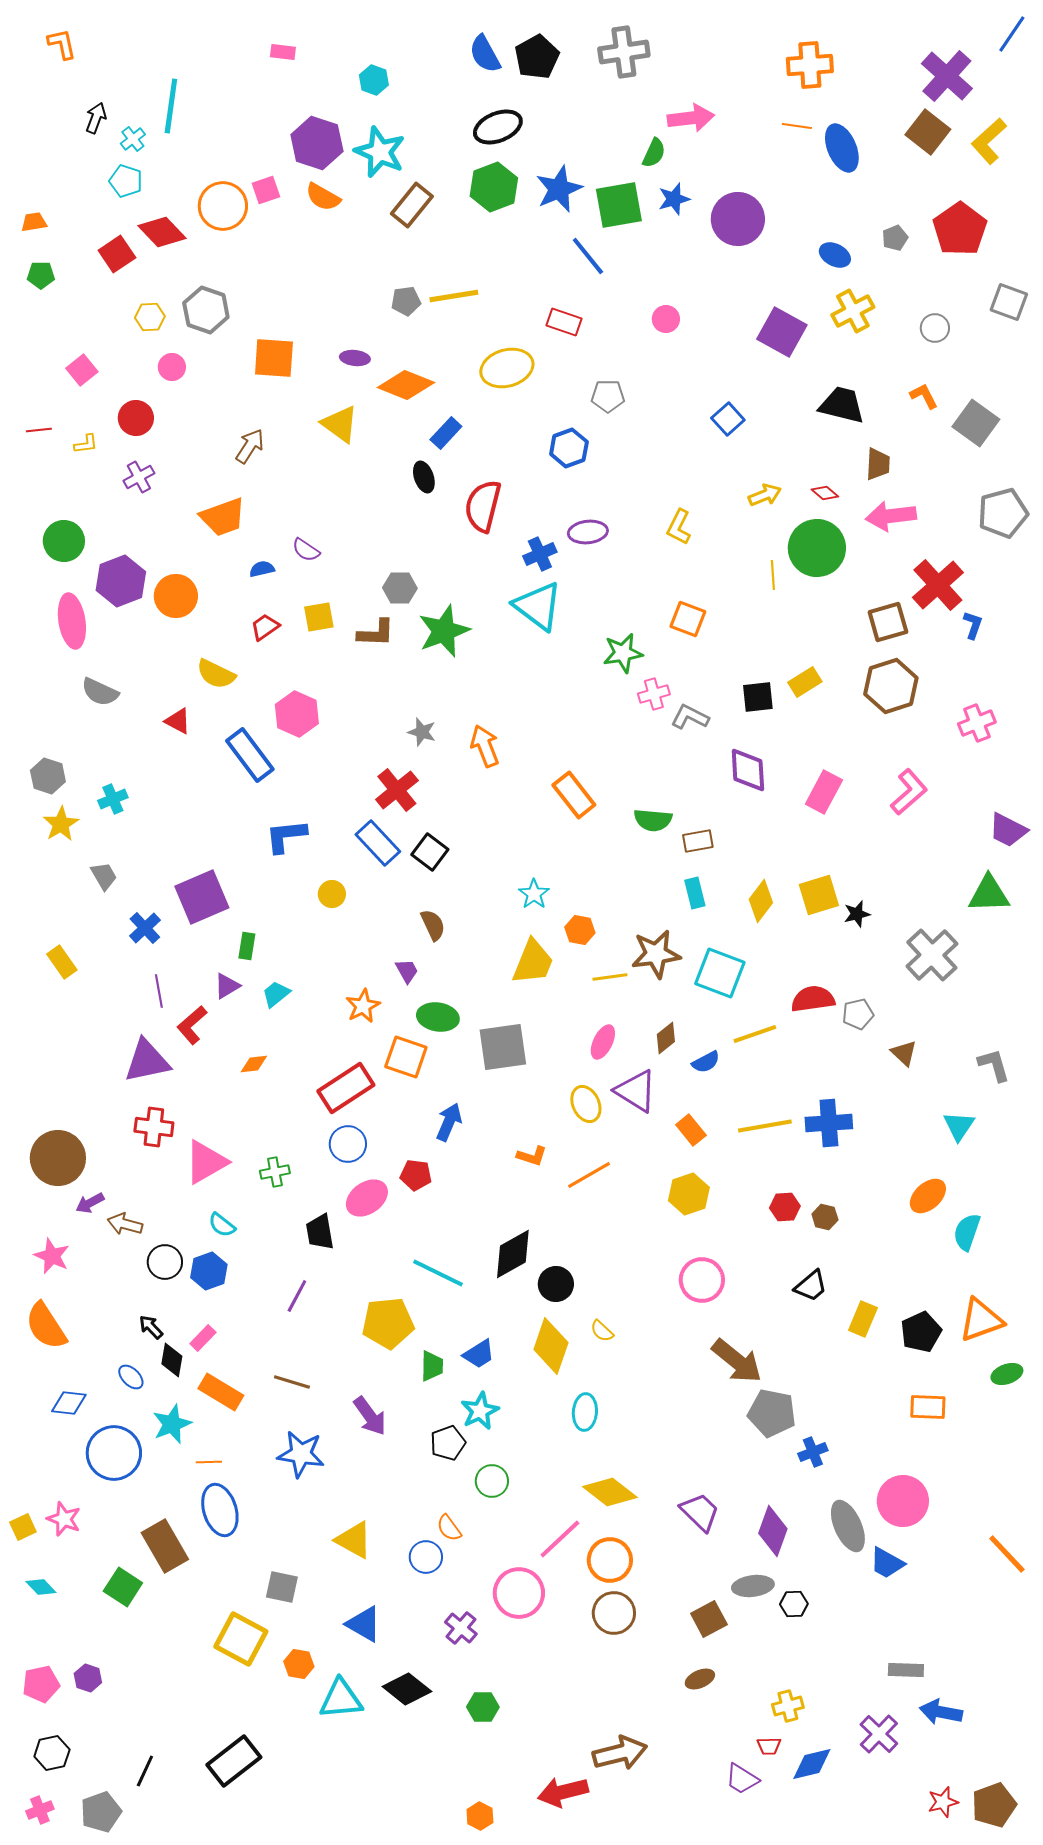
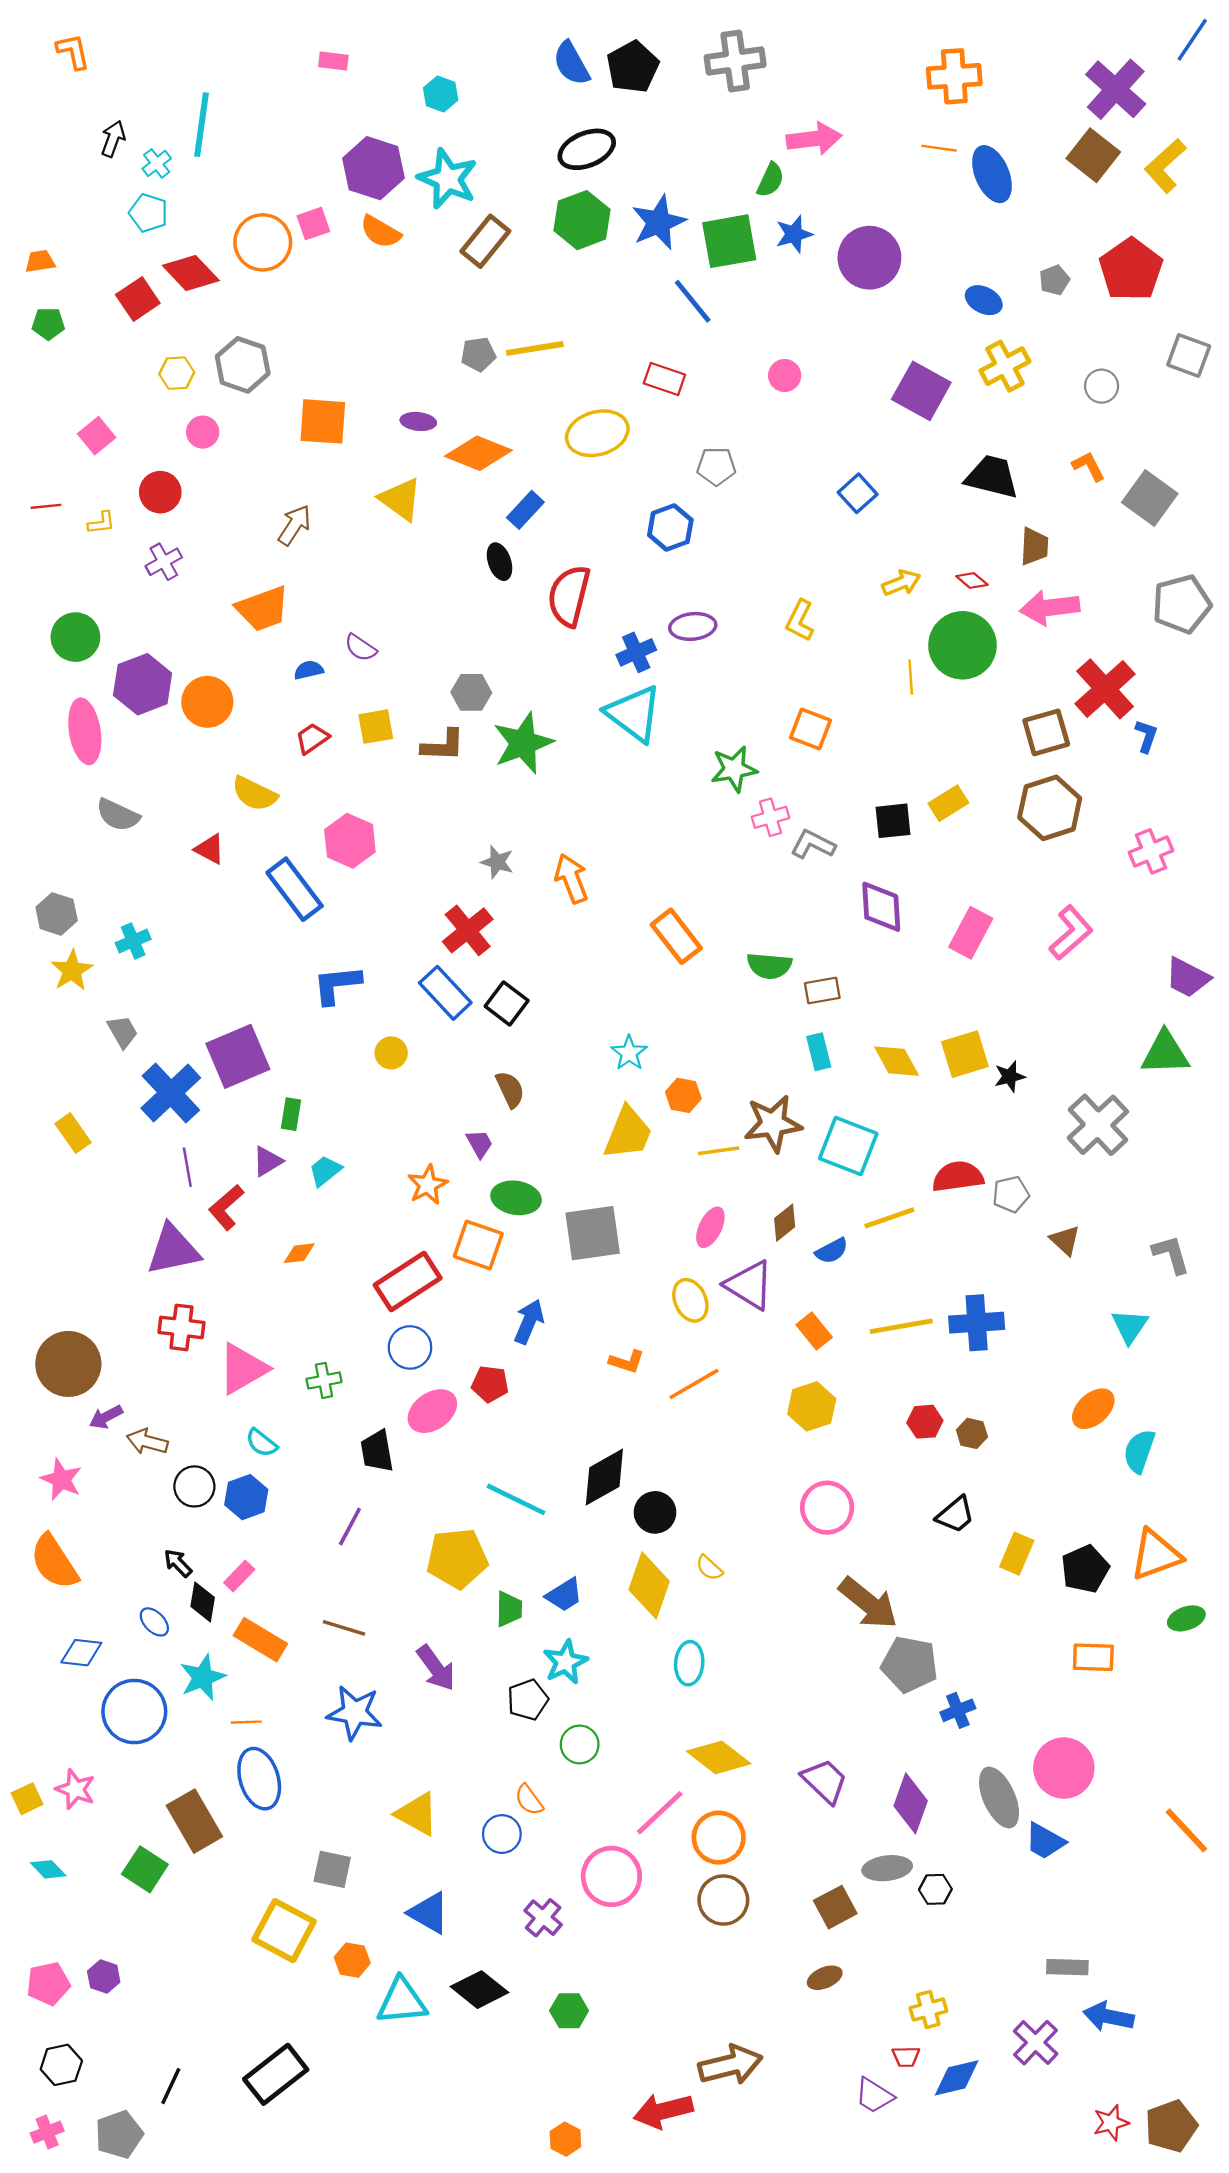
yellow diamond: (761, 901) -> (897, 1061), turned -66
blue cross: (145, 928) -> (171, 1093), size x1.6

